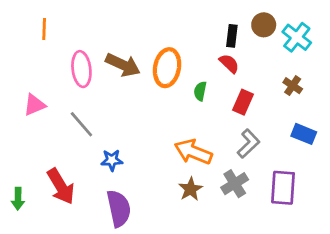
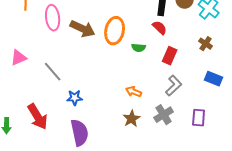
pink ellipse: (81, 69) -> (53, 18), moved
green semicircle: (200, 91) -> (139, 48), turned -96
orange arrow: (193, 152) -> (134, 92), size x0.6
purple rectangle: (283, 188) -> (199, 118), size x0.7

